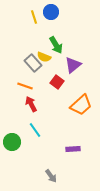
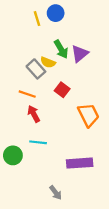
purple triangle: (73, 65) -> (80, 54), moved
orange trapezoid: (81, 105) -> (88, 115), turned -75
cyan line: (35, 130) -> (38, 142), turned -49
purple rectangle: (73, 149) -> (80, 163), size x1.6

